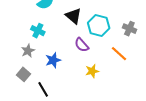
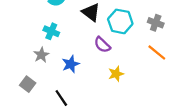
orange line: (119, 54) -> (157, 53), moved
gray square: (24, 74) -> (28, 84), moved

